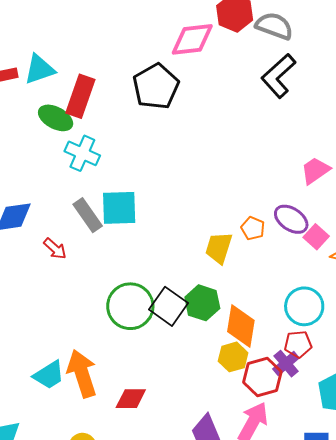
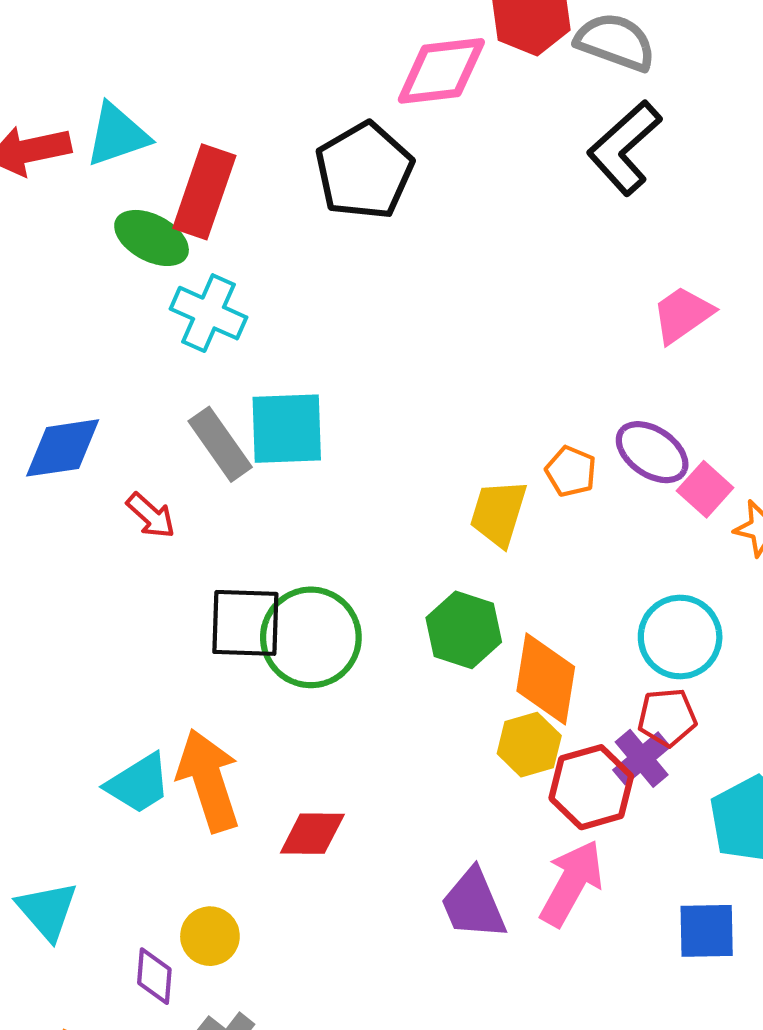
pink trapezoid: (315, 170) -> (682, 314), moved
black square: (168, 306) -> (245, 623), moved, turned -33

